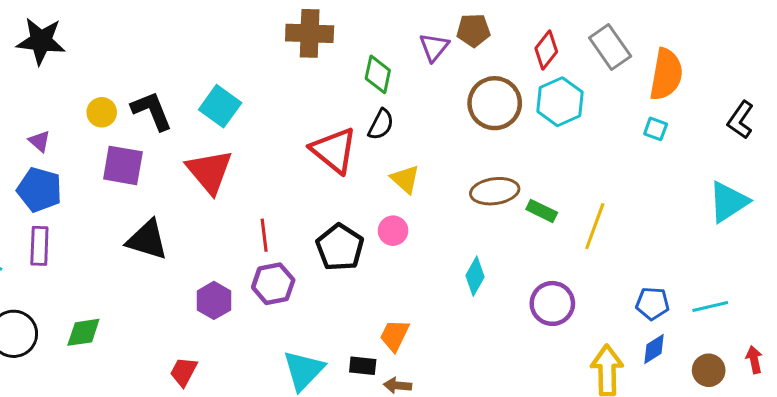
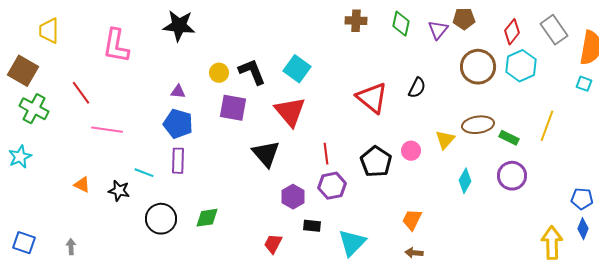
brown cross: (310, 33) -> (356, 21), size x0.7
green diamond: (378, 74) -> (401, 24), moved
black semicircle: (381, 124) -> (417, 88), moved
purple triangle: (39, 141) -> (178, 92), turned -35
yellow triangle: (405, 179) -> (445, 140), moved, turned 30
yellow line: (595, 226) -> (547, 126), moved
black triangle: (147, 240) -> (266, 154), moved, turned 32
purple circle: (552, 303) -> (512, 176), moved
blue diamond: (654, 349) -> (583, 229), turned -35
black rectangle: (363, 366) -> (312, 226), moved

